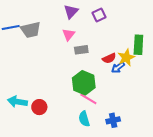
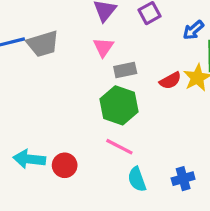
blue arrow: (118, 67) -> (193, 30), moved
green hexagon: (84, 83) -> (119, 105), moved
pink line: (88, 99) -> (119, 147), moved

